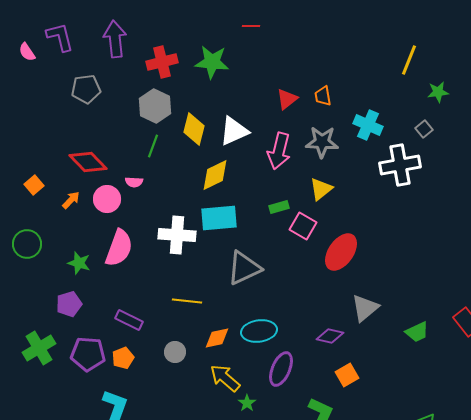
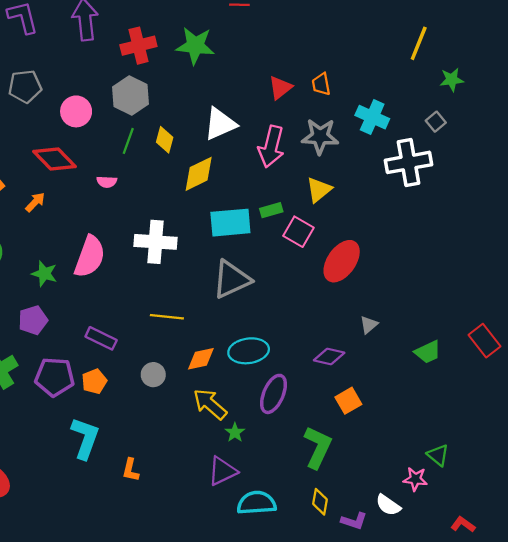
gray pentagon: (86, 89) -> (25, 86), moved
yellow diamond: (194, 129) -> (165, 140), moved, size x0.7
pink circle: (107, 199) -> (76, 111), moved
cyan rectangle: (219, 218) -> (230, 223), moved
gray triangle: (365, 308) -> (369, 325), size x0.6

